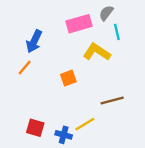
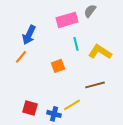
cyan line: (117, 32) -> (76, 44), moved
yellow L-shape: (97, 52) -> (100, 52), moved

